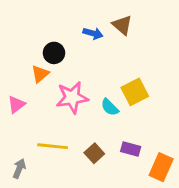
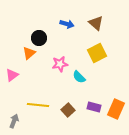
brown triangle: (122, 25) -> (96, 23), moved
yellow square: (135, 92) -> (97, 53), moved
pink star: (72, 97) -> (60, 64), moved, size x0.7
orange rectangle: (161, 167) -> (116, 109), moved

